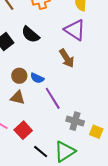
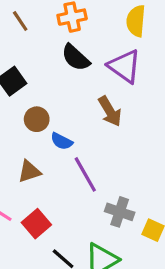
black semicircle: (30, 34) -> (76, 58), moved
brown circle: (19, 76) -> (37, 119), moved
brown triangle: (18, 98) -> (29, 171), turned -35

